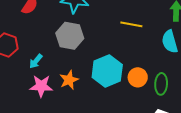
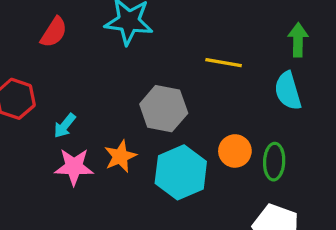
gray hexagon: (70, 36) -> (164, 109), moved
cyan hexagon: (107, 71) -> (181, 172), moved

